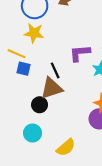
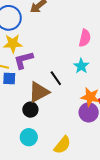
purple L-shape: (80, 53) -> (24, 60), moved
black line: (55, 70) -> (56, 78), moved

